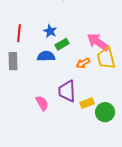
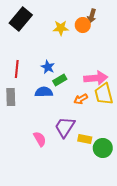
pink arrow: (98, 42) -> (96, 78), turned 140
purple trapezoid: (67, 91) -> (65, 127), turned 35
yellow rectangle: (87, 103) -> (85, 139), turned 32

